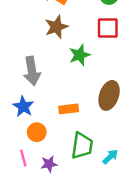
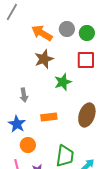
gray arrow: (32, 71) -> (24, 95), size x0.6
orange rectangle: (69, 109) -> (49, 117), moved

